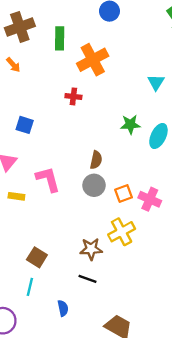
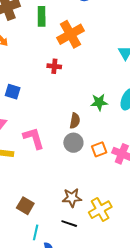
green star: (130, 124) -> (99, 102), moved
yellow cross: (122, 232) -> (100, 210), moved
cyan line: (30, 287) -> (36, 232), moved

